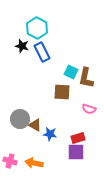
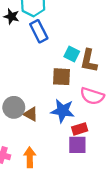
black star: (22, 46) -> (12, 16), moved
pink semicircle: (89, 109) -> (92, 96), size x1.5
blue star: (50, 134) -> (63, 111), moved, size x1.5
orange arrow: (34, 163) -> (30, 157), turned 78

